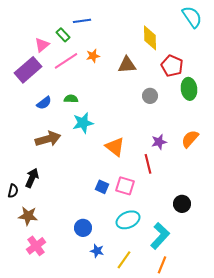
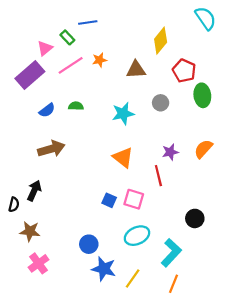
yellow diamond: (150, 38) -> (161, 41), turned 40
cyan star: (83, 123) -> (123, 114), moved
blue star: (97, 251) -> (104, 269), size x1.6

